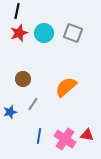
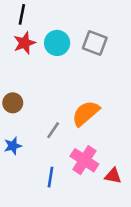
brown circle: (23, 79) -> (13, 103), moved
gray line: (33, 104) -> (53, 130), moved
pink cross: (65, 139) -> (84, 160), moved

